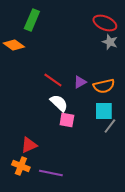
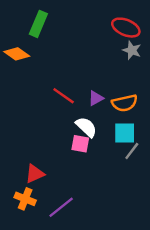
white semicircle: (59, 103) -> (86, 127), moved
purple line: (51, 173) -> (61, 207), turned -50

